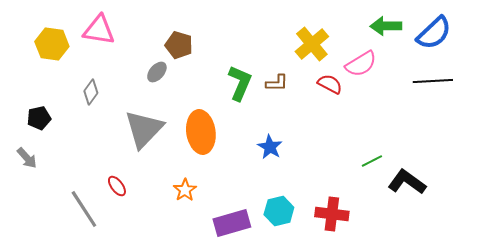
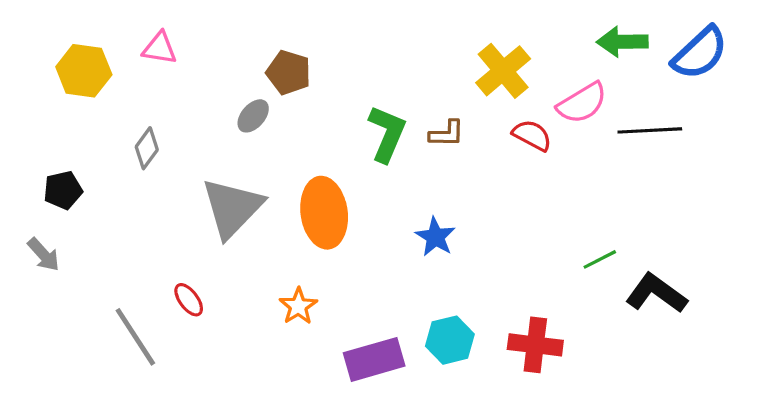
pink triangle: (99, 30) -> (160, 48), size x0.7
black line: (433, 81) -> (650, 130), moved

